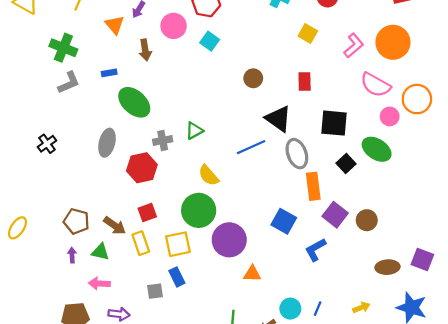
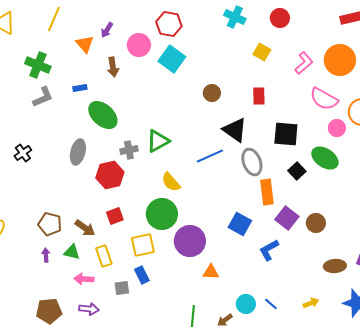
cyan square: (210, 41) -> (172, 59), size x1.5
green triangle: (194, 131) -> (158, 141), size x1.4
yellow rectangle: (141, 243) -> (104, 256), moved
pink arrow: (99, 283) -> (84, 279), moved
blue line: (318, 309) -> (271, 304), turned -72

